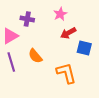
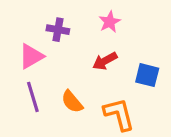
red arrow: (68, 33) -> (105, 61), moved
orange semicircle: (35, 56) -> (72, 102), moved

